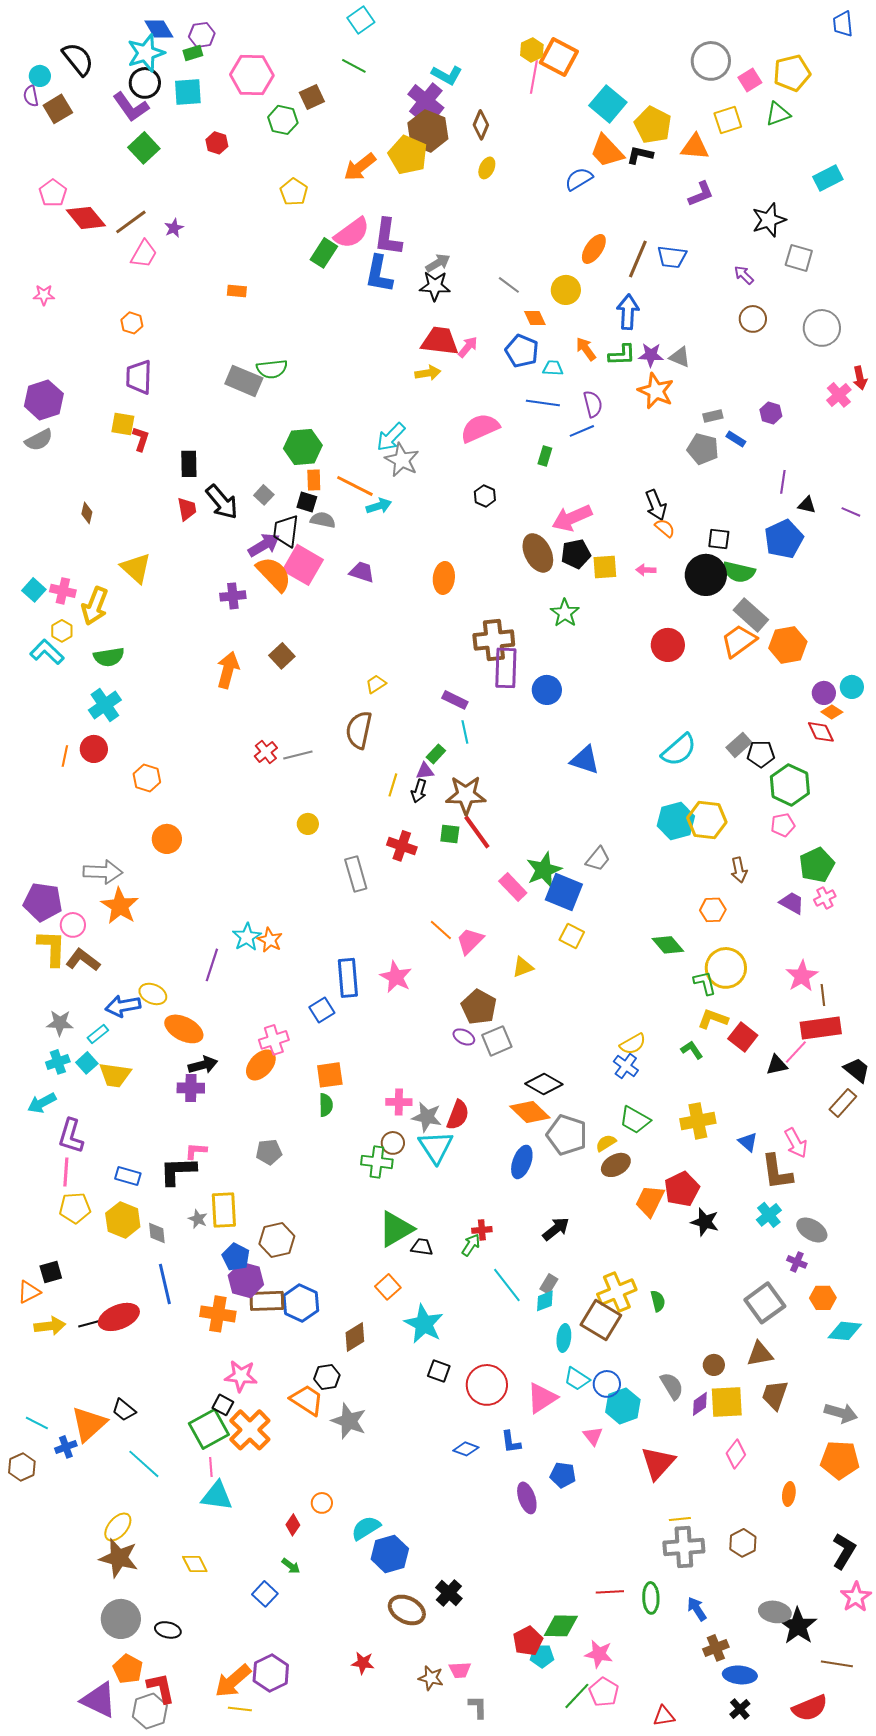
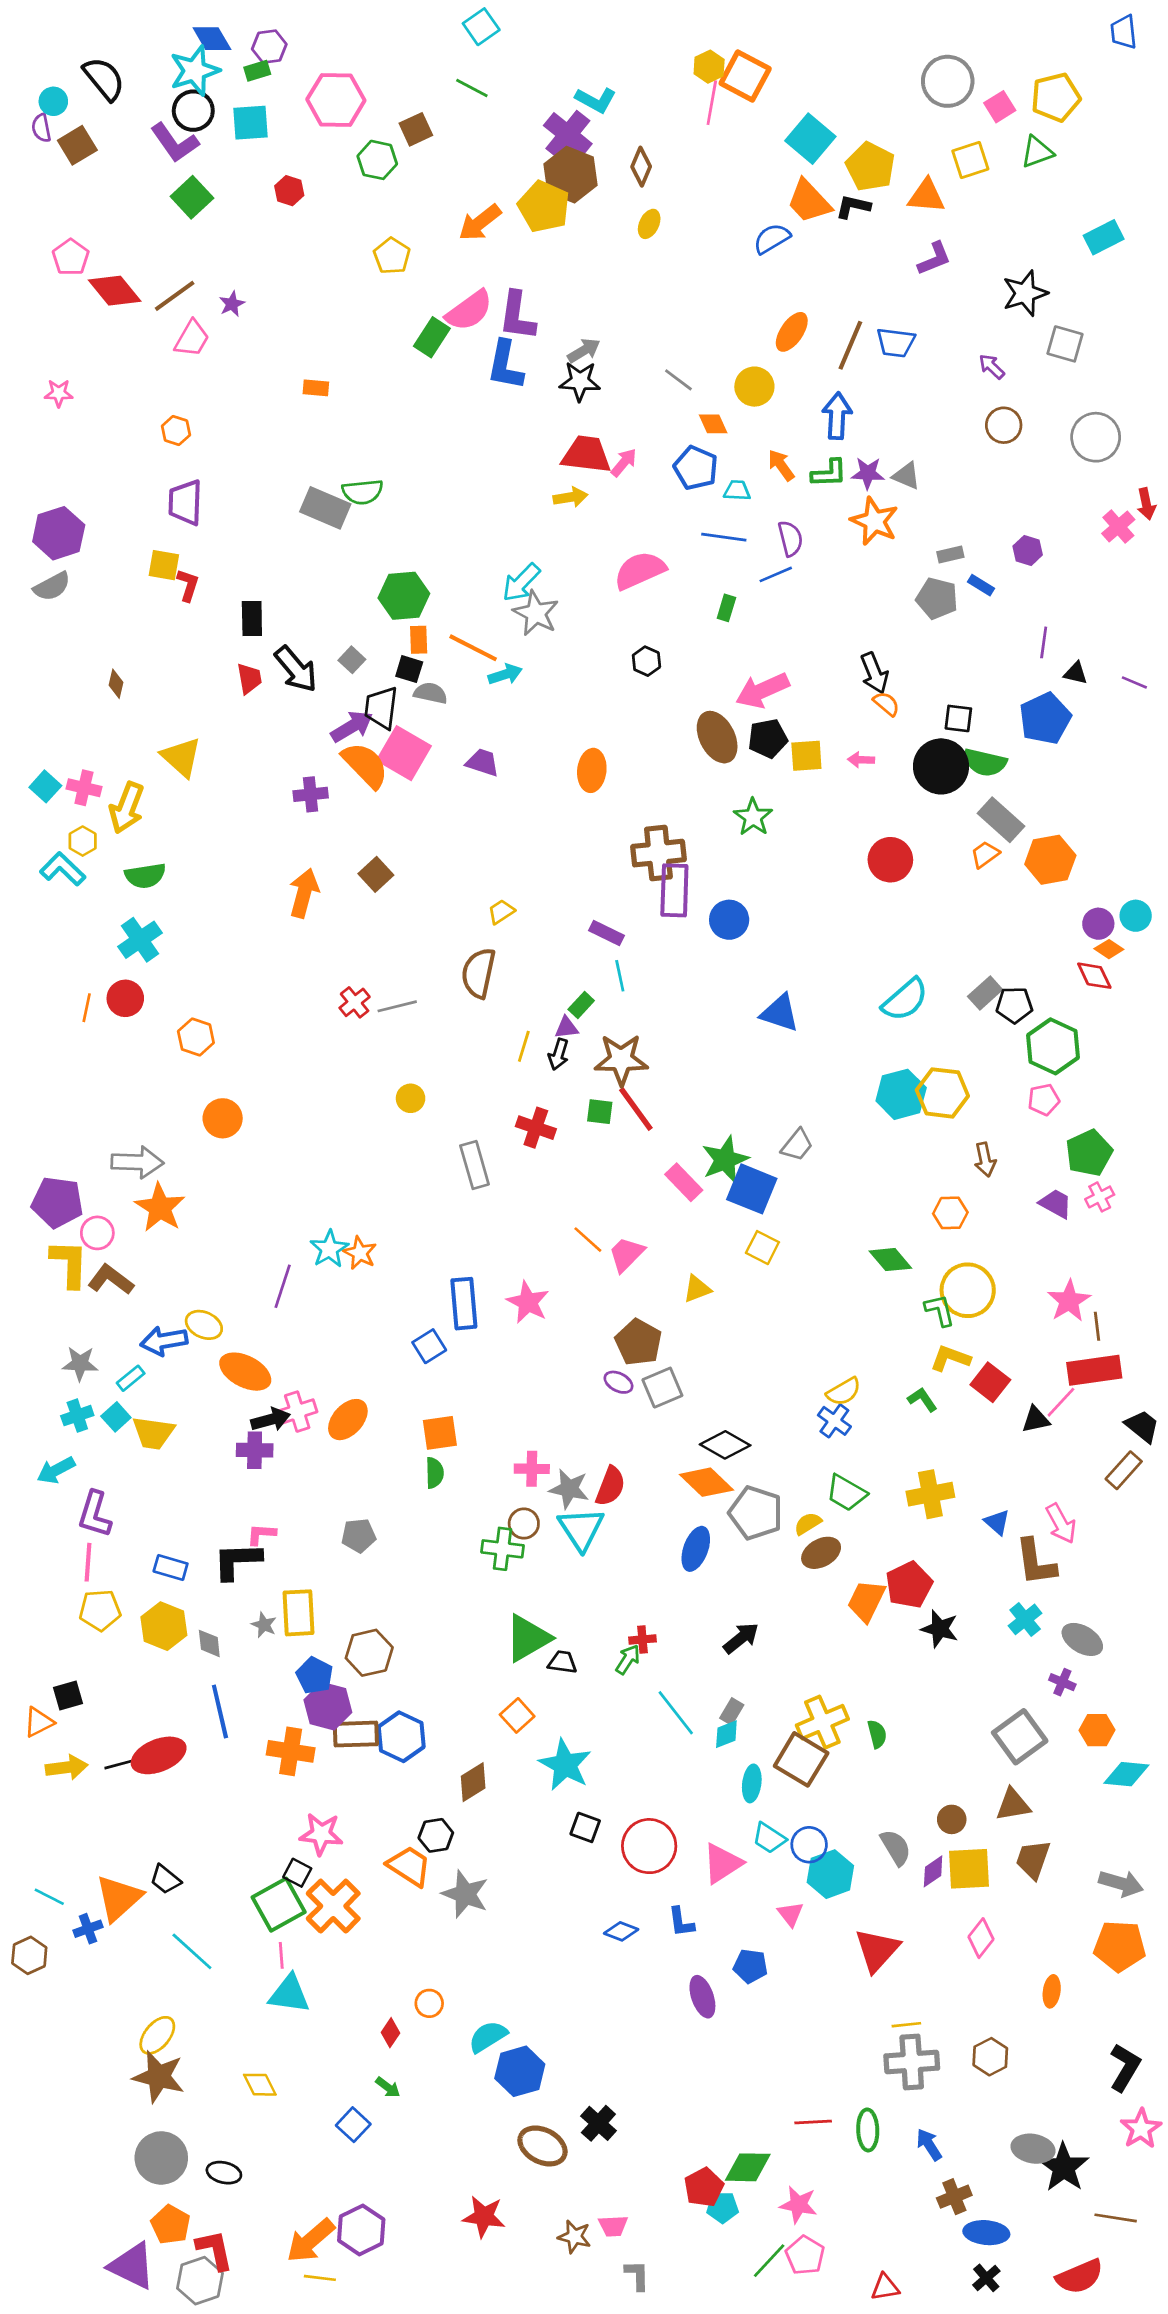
orange trapezoid: (739, 641) -> (985, 854), size x0.6
pink cross: (274, 1040) -> (297, 1412), moved
red star: (363, 1663) -> (484, 2217), size x1.4

